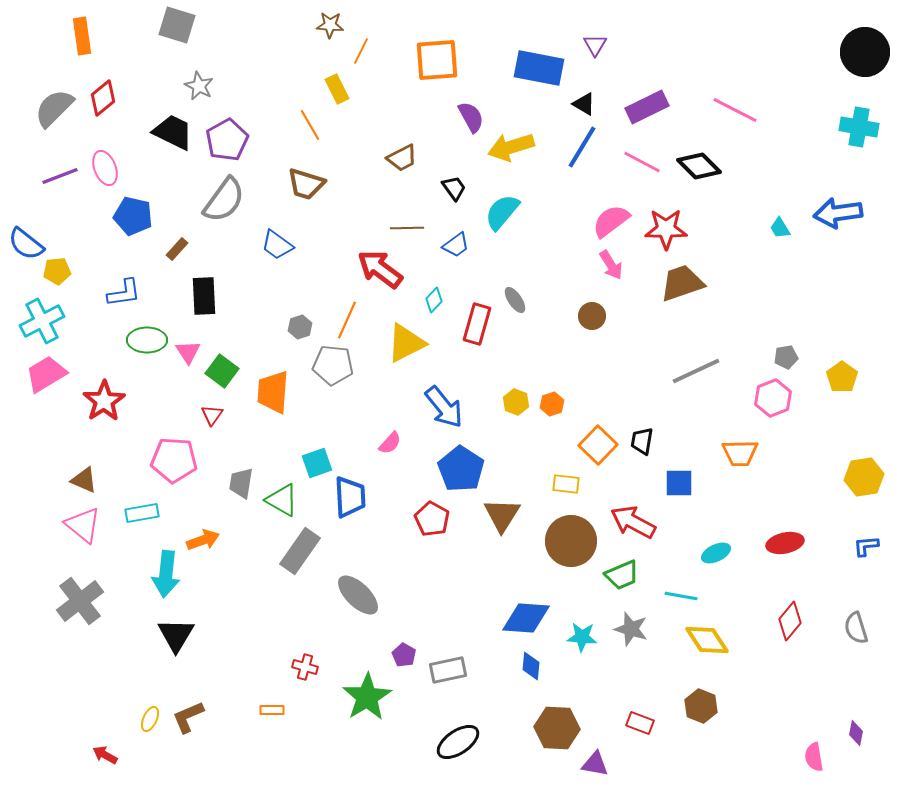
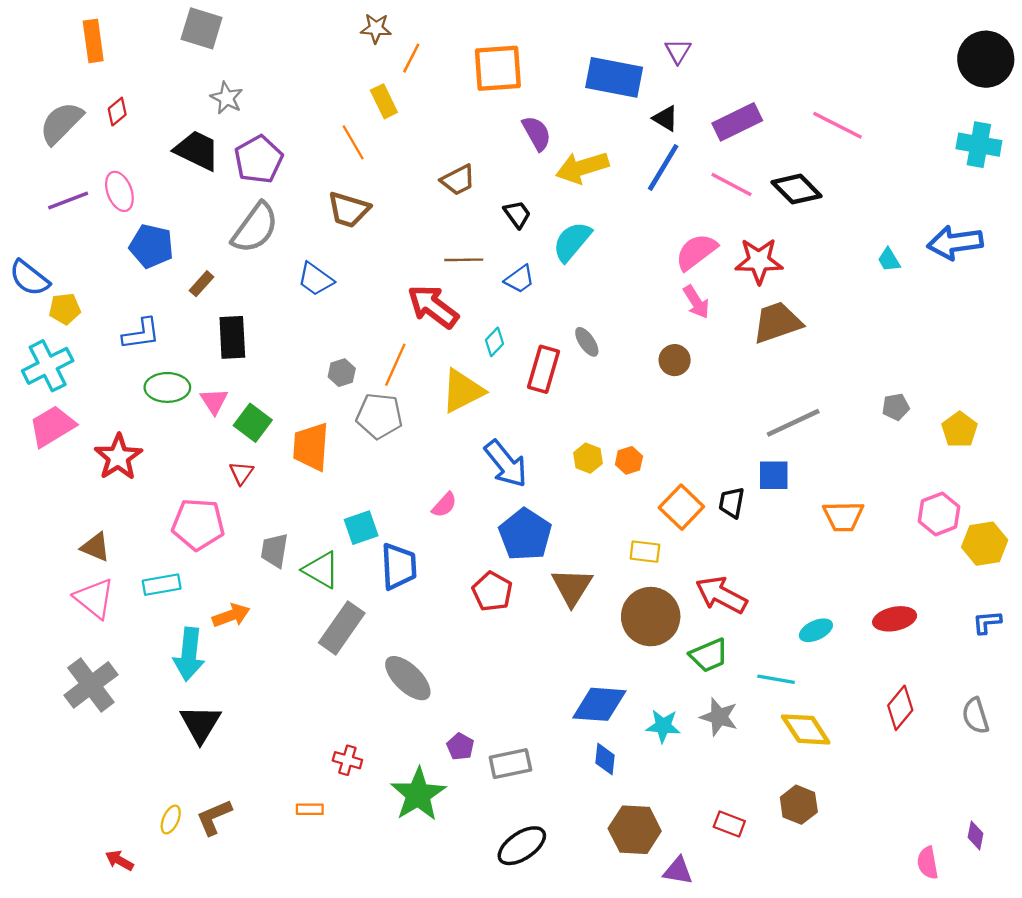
red diamond: (103, 98) -> (117, 112), size x0.7
pink hexagon: (773, 398) -> (939, 514), moved
blue square: (679, 483) -> (774, 475), moved

